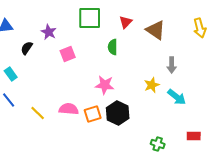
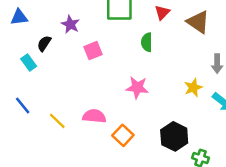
cyan rectangle: (11, 74) -> (29, 63), moved
black hexagon: (118, 113) -> (174, 136), moved
orange square: (93, 114) -> (123, 135), moved, turned -30

